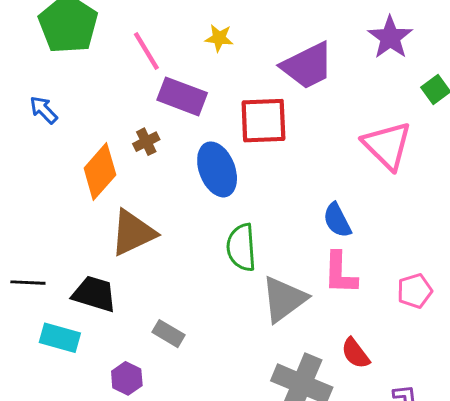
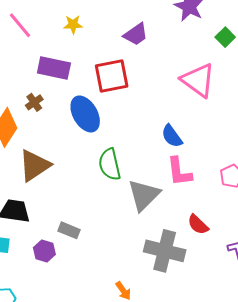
pink line: (146, 51) -> (20, 25), moved
purple trapezoid: (307, 66) -> (136, 34), size x0.7
purple hexagon: (127, 378) -> (44, 251), moved

